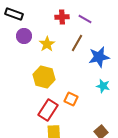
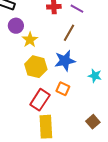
yellow star: (47, 44) -> (30, 40), moved
blue star: (99, 57) -> (65, 61), moved

